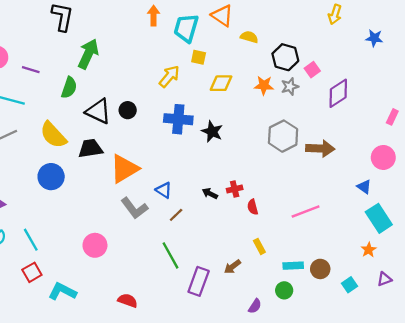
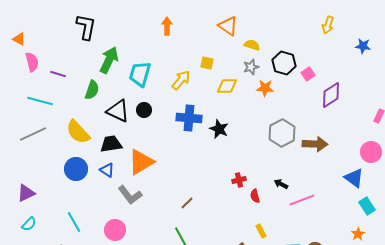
cyan trapezoid: (186, 28) -> (140, 74), moved
gray star: (290, 87) -> (251, 67), moved
blue triangle: (364, 187) -> (354, 178), size x1.5
blue triangle: (164, 190) -> (107, 170), moved
black arrow: (210, 194) -> (281, 184), moved
gray L-shape: (134, 208) -> (130, 195), moved
cyan rectangle: (379, 218) -> (367, 206), size x0.7
cyan line: (31, 240) -> (74, 222), moved

